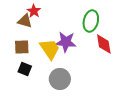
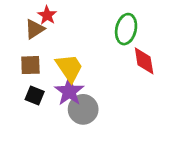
brown triangle: (25, 21) -> (35, 29), turned -49
purple star: (66, 42) -> (69, 91), moved, turned 30

